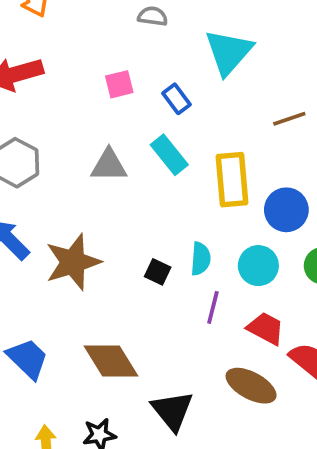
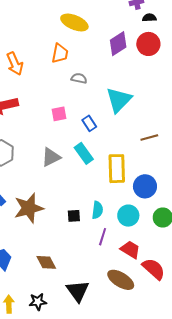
gray triangle: (109, 165) -> (51, 157), turned -30
black square: (158, 272) -> (74, 216), turned -32
brown diamond: (111, 361) -> (46, 262), size x0.7

